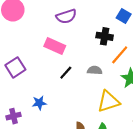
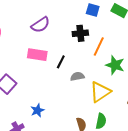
gray semicircle: (95, 70) -> (77, 76), moved
black line: (66, 73) -> (61, 62), moved

